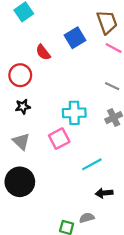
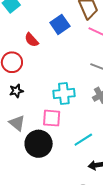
pink square: (59, 139) -> (52, 118), turned 36
black circle: (20, 182) -> (39, 144), moved

